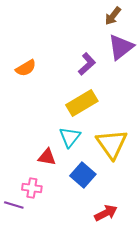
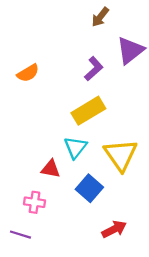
brown arrow: (113, 16) -> (100, 17), moved
purple line: (14, 205) -> (20, 235), moved

